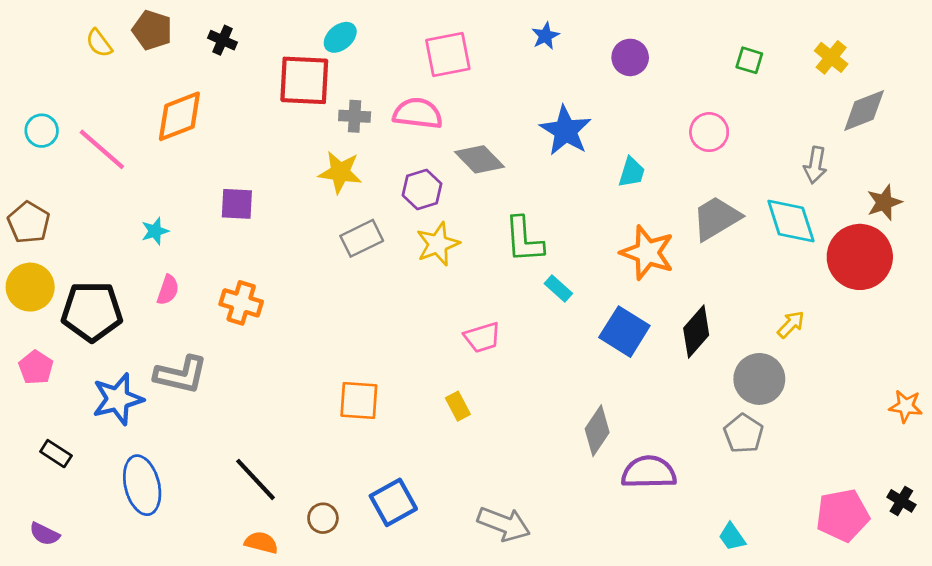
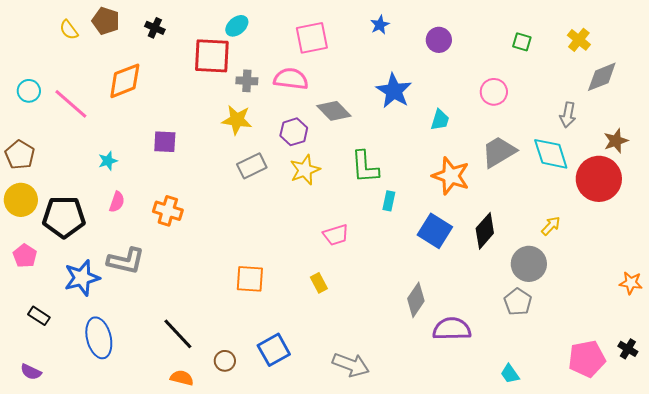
cyan rectangle: (558, 289) -> (389, 201), turned 60

